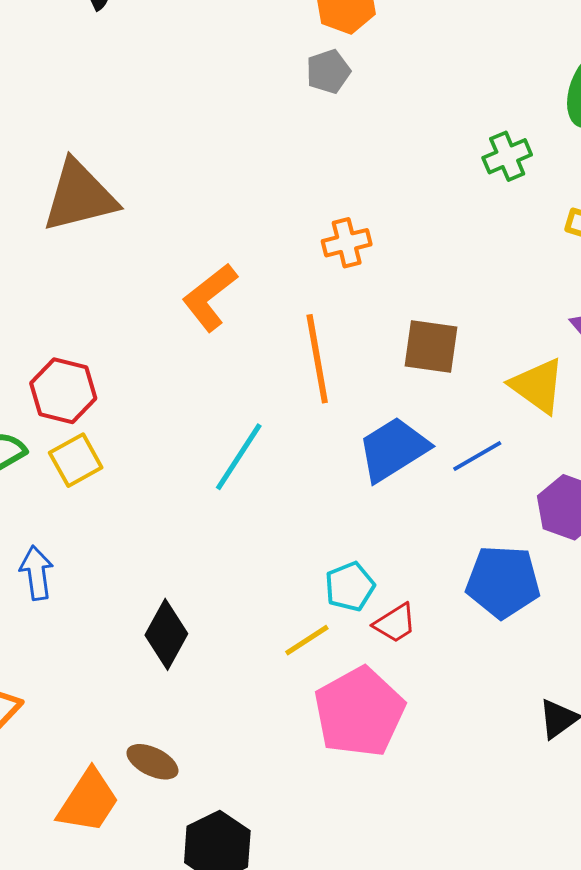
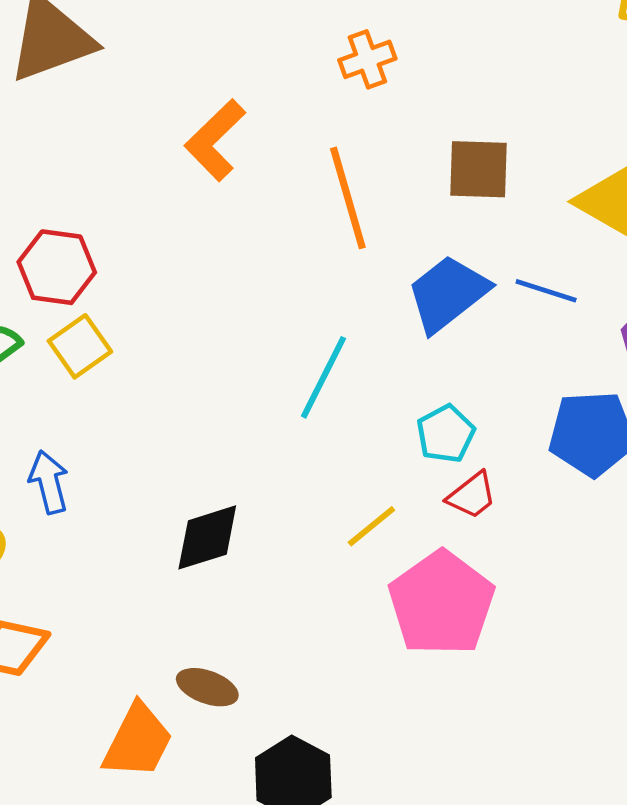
blue line: (477, 456) -> (546, 291), turned 54
cyan line: (239, 457) -> (323, 377), moved
cyan pentagon: (350, 587) -> (446, 434), moved
black diamond: (166, 634) -> (207, 537), turned 50

